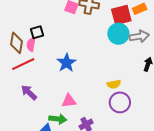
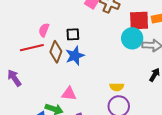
black square: (37, 32) -> (73, 34), moved
brown diamond: (17, 43) -> (56, 52), moved
purple arrow: (29, 92) -> (14, 78), moved

